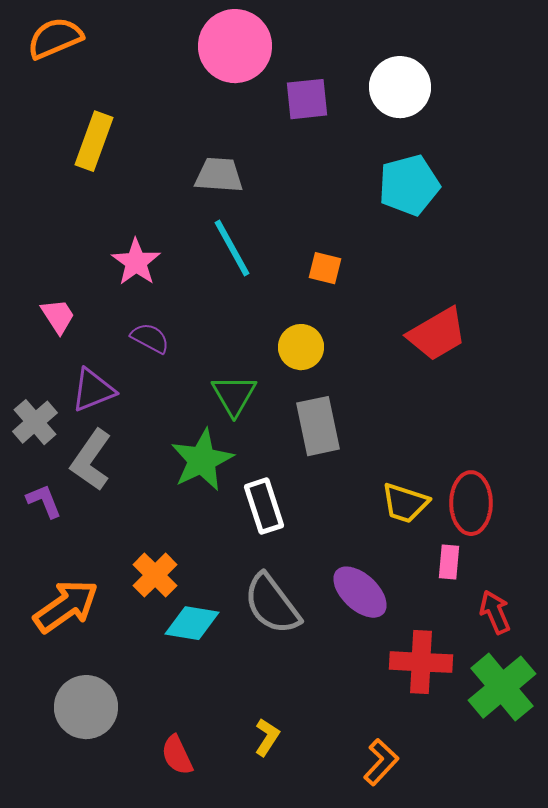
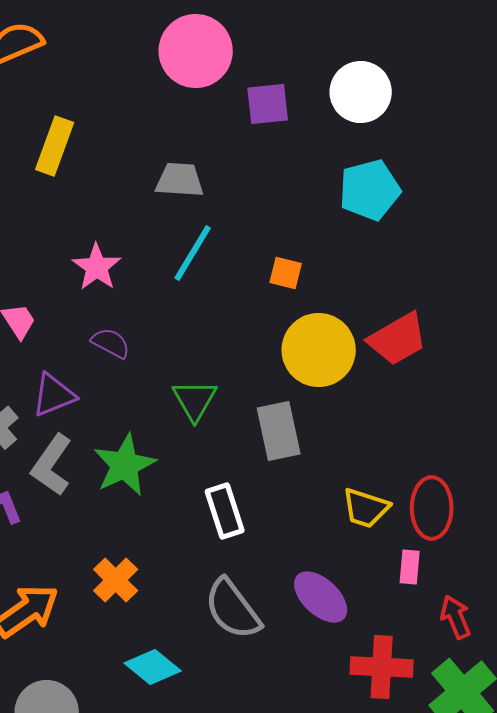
cyan line: (232, 248) -> (193, 253), turned 60
yellow circle: (301, 347) -> (319, 350), moved, size x1.6
green star: (202, 460) -> (125, 465), moved
cyan diamond: (192, 623) -> (153, 667), moved, turned 30

